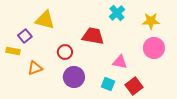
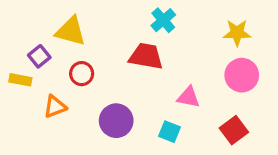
cyan cross: (117, 13) -> (163, 20), moved
red circle: (65, 52) -> (82, 74), moved
red square: (134, 86) -> (234, 130), moved

